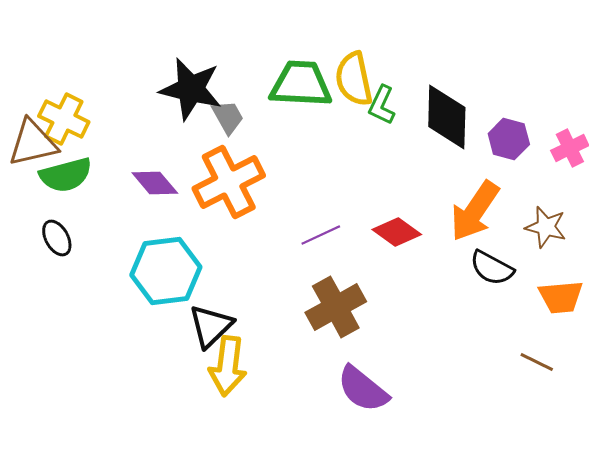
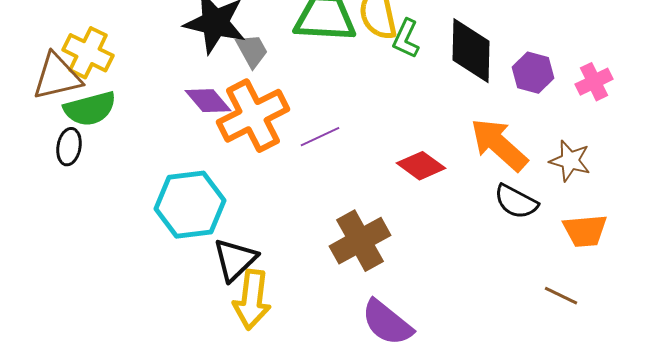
purple diamond: (155, 183) -> (208, 101), moved
orange arrow: (475, 211) -> (499, 145), turned 98
purple line: (321, 235) -> (320, 137), moved
black ellipse: (57, 238) -> (69, 147), moved, turned 39

